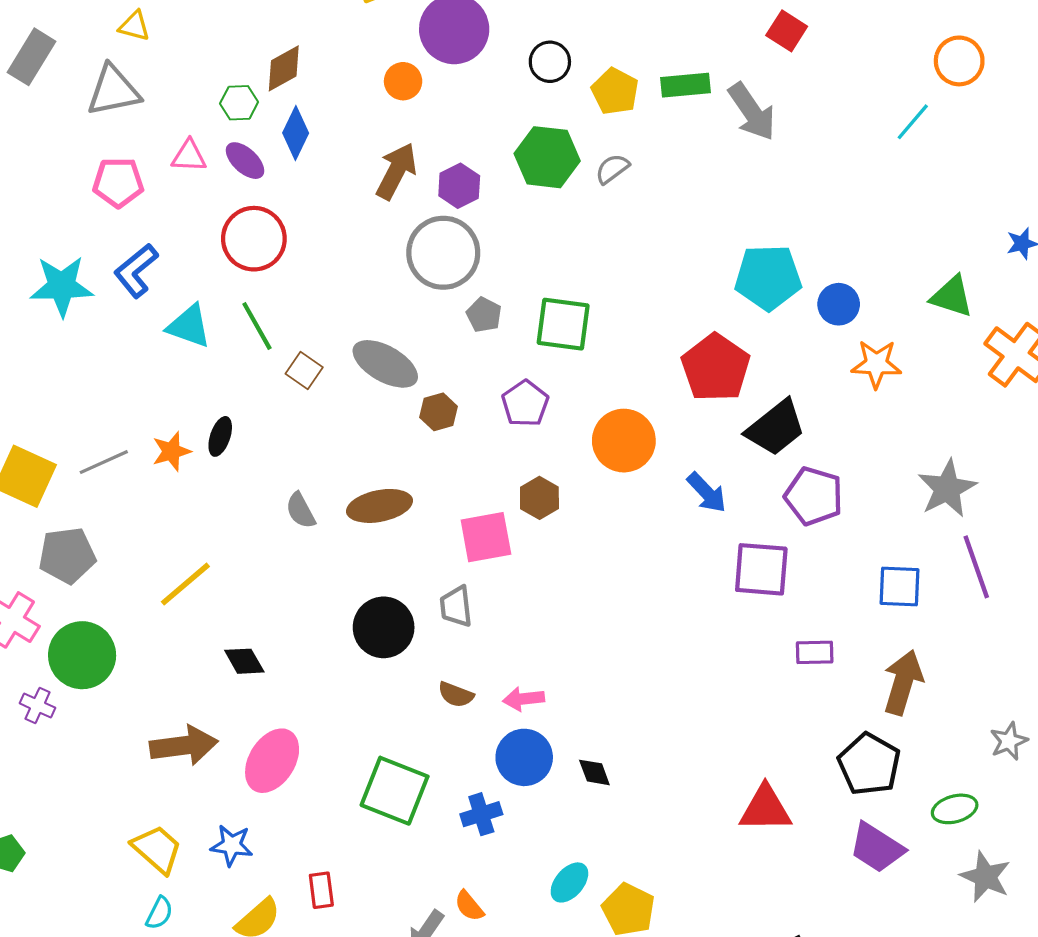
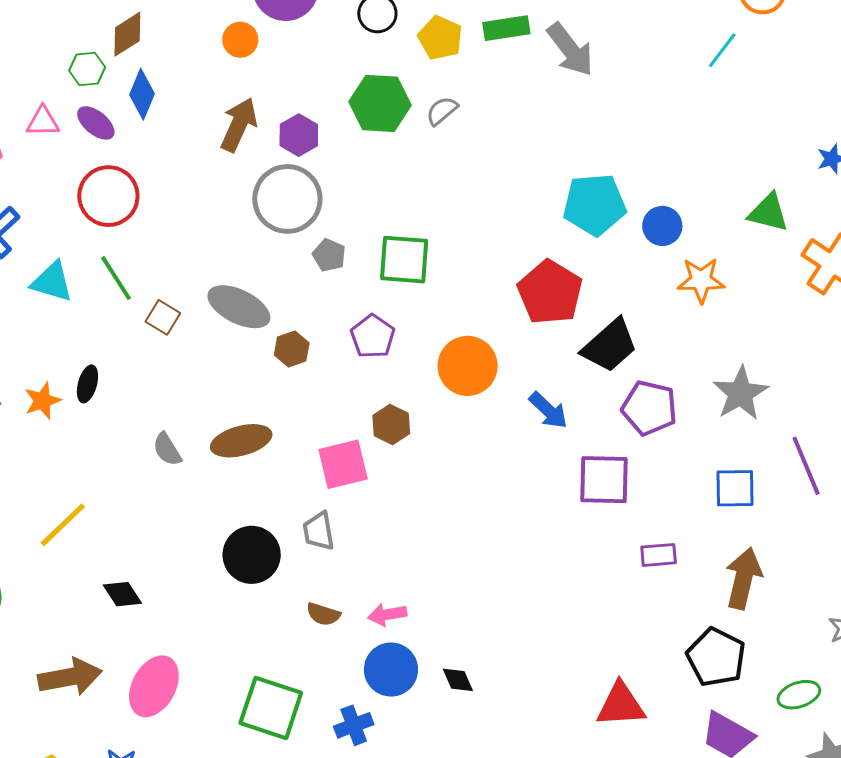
gray star: (947, 489) -> (740, 393), moved

